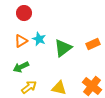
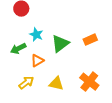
orange triangle: (21, 41) -> (37, 61), moved
green arrow: (21, 67) -> (18, 49), moved

